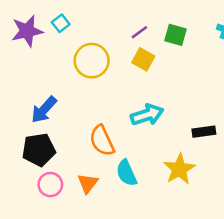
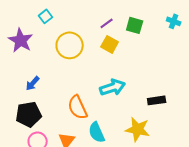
purple star: (27, 31) -> (21, 40), moved, turned -30
blue arrow: (44, 110) -> (33, 83), size x0.7
yellow star: (179, 169) -> (138, 129), turned -30

